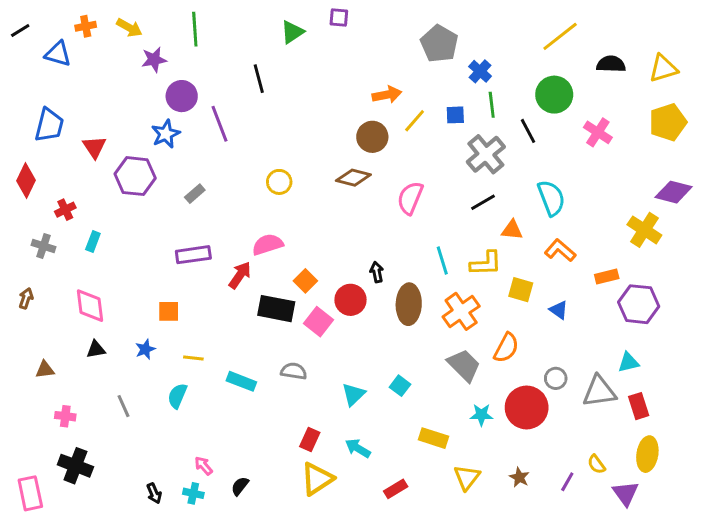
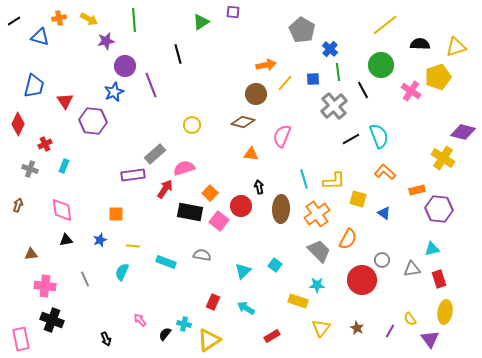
yellow pentagon: (668, 122) -> (438, 77), moved
gray rectangle: (195, 194) -> (155, 154), moved, size x1.5
black line: (483, 202) -> (351, 139), moved
orange triangle: (512, 230) -> (251, 154), moved
gray triangle: (599, 391) -> (412, 269), size x0.7
cyan star: (481, 415) -> (317, 285), moved
pink cross: (65, 416) -> (45, 286), size x1.5
yellow triangle: (317, 479) -> (209, 340), moved
cyan cross: (193, 493) -> (184, 324), moved

